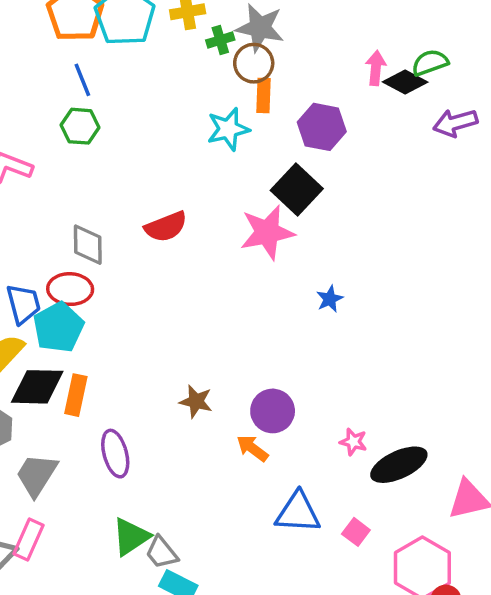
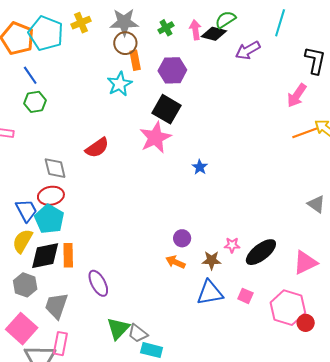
green cross: (220, 40) -> (166, 28), moved
brown star: (196, 401) -> (212, 260), moved
purple circle: (273, 411) -> (182, 238), size x0.7

